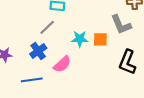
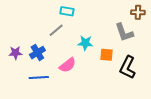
orange square: (100, 39) -> (106, 55), moved
blue cross: (38, 51) -> (37, 53), moved

